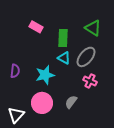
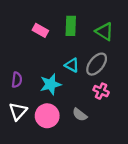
green rectangle: (63, 38) -> (71, 26), moved
gray semicircle: (71, 102) -> (80, 115), turned -88
white triangle: (16, 115) -> (18, 111), moved

